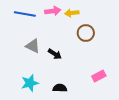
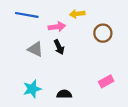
pink arrow: (53, 11) -> (57, 27), moved
brown circle: (86, 33) -> (103, 33), moved
black arrow: (55, 54) -> (59, 47), moved, turned 32

